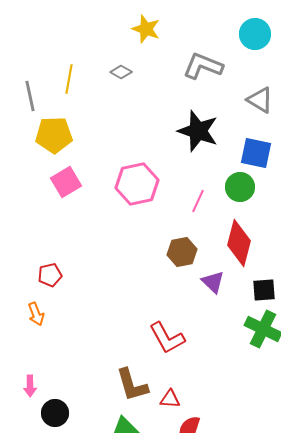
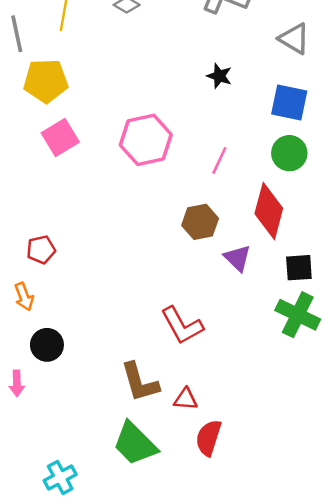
black star: (198, 131) -> (219, 76), size x0.5
green circle: (240, 187) -> (289, 153), moved
black circle: (55, 413) -> (47, 345), moved

